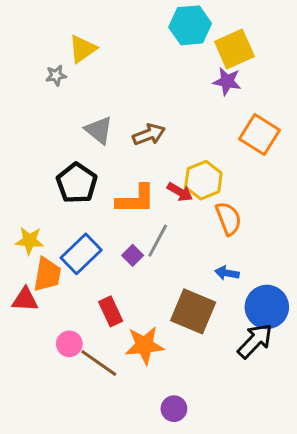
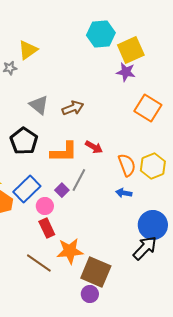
yellow hexagon: (203, 180) -> (153, 166), moved
blue arrow: (227, 273) -> (124, 193), moved
brown square: (193, 311) -> (96, 272), moved
pink circle: (69, 344) -> (45, 206), moved

